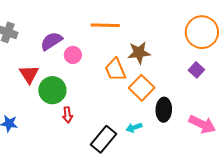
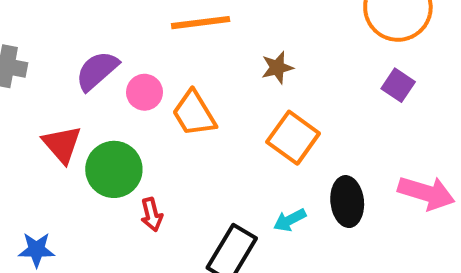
brown star: (139, 53) -> (277, 68), size x0.7
orange trapezoid: (115, 70) -> (194, 114), moved
black ellipse: (164, 110) -> (347, 202), moved

